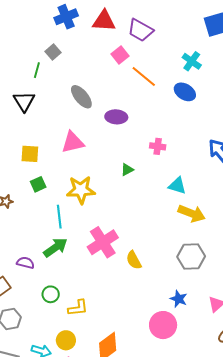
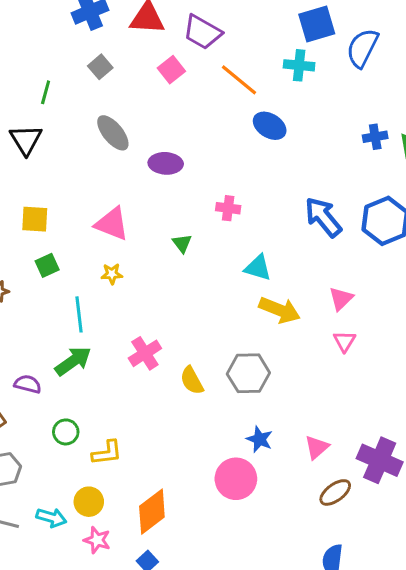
gray square: (53, 52) -> (100, 67), moved
cyan cross: (192, 61) -> (299, 65), moved, turned -30
orange line: (144, 76) -> (239, 80), moved
pink triangle: (73, 142) -> (112, 224), moved, turned 35
green triangle: (127, 170) -> (182, 243), turned -40
yellow star: (81, 190) -> (112, 274), size x0.5
pink cross: (103, 242) -> (145, 353), size x0.7
gray hexagon: (191, 257) -> (248, 373), moved

